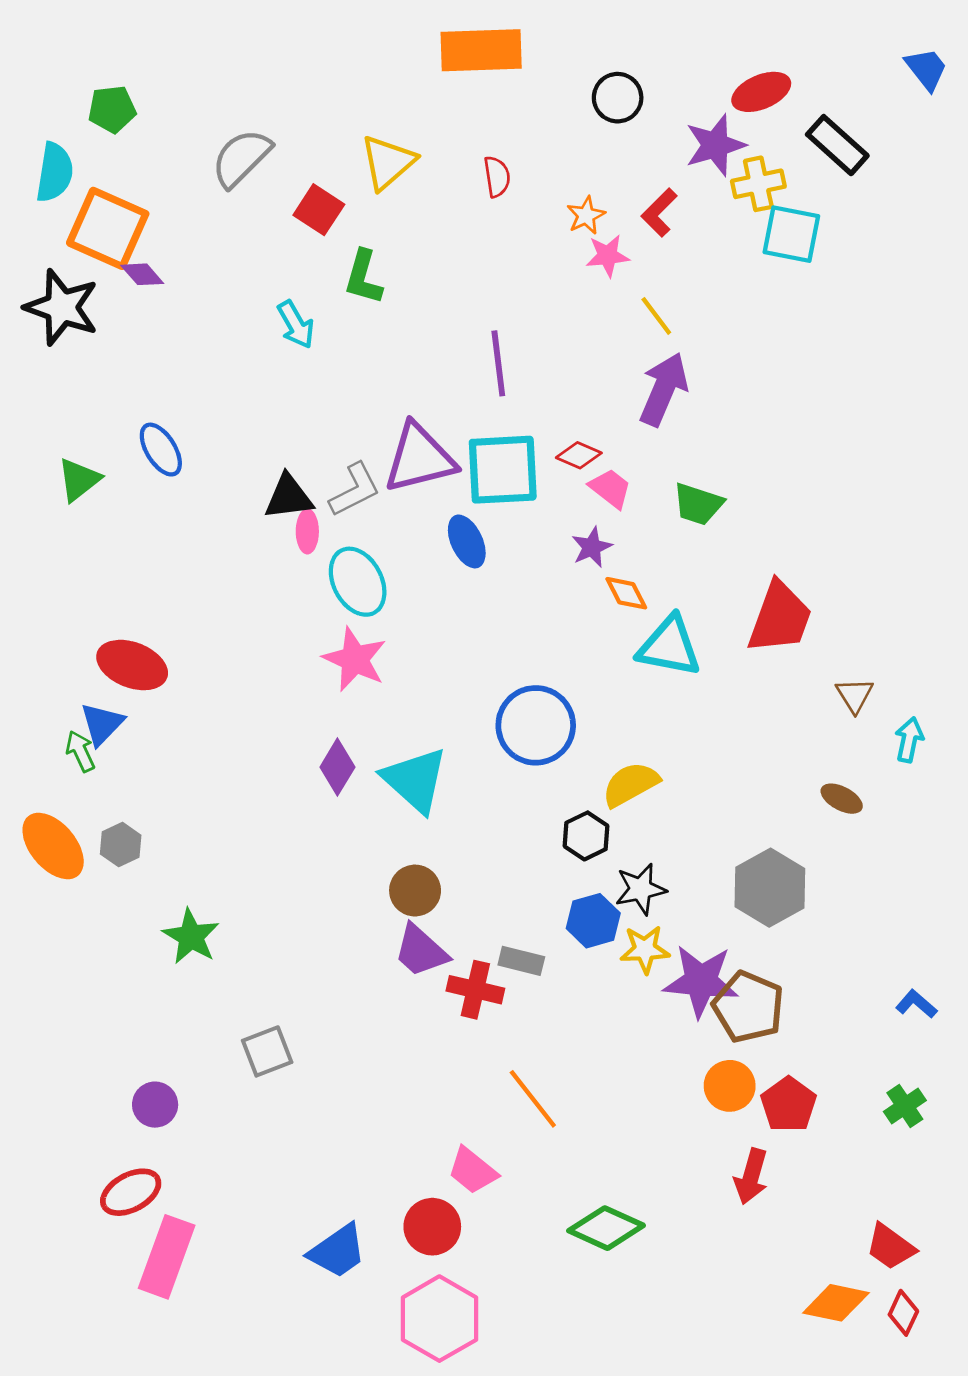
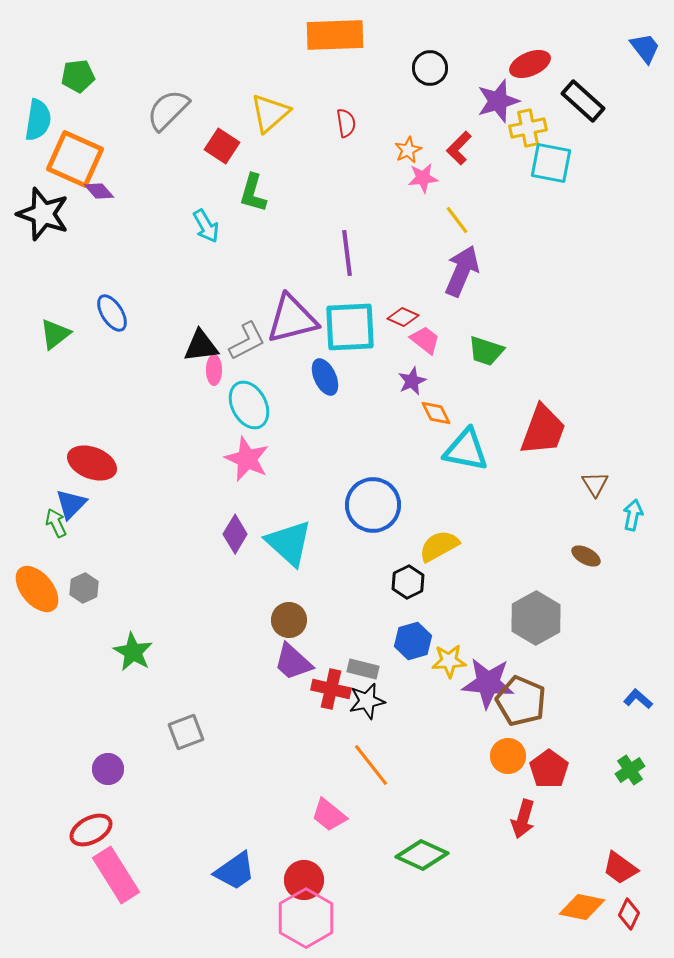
black star: (641, 889) -> (367, 701), moved
red circle: (432, 1227) -> (304, 880), moved
pink rectangle: (167, 1257) -> (116, 875), turned -52

